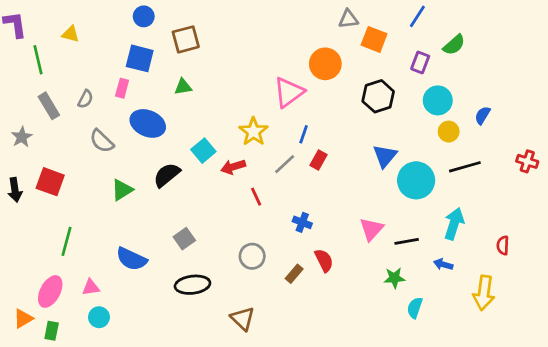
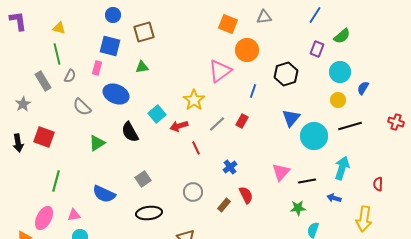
orange square: (374, 39) -> (228, 24), moved
green line: (38, 60) -> (57, 54), moved
cyan circle: (438, 100) -> (340, 72), moved
blue line: (304, 134) -> (253, 91), moved
black semicircle: (167, 175) -> (130, 132), turned -80
blue cross: (302, 222) -> (230, 167), turned 32

